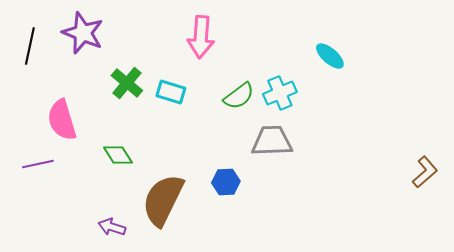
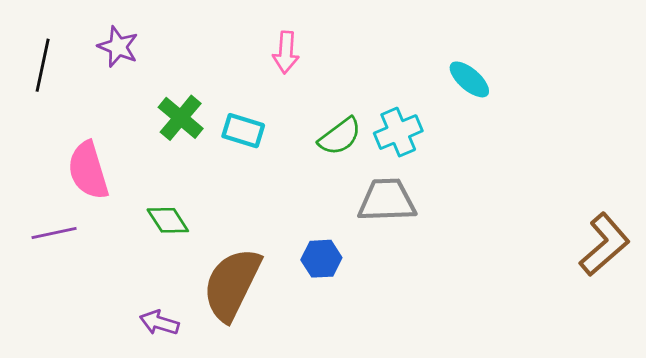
purple star: (83, 33) -> (118, 47), size x0.7
pink arrow: (201, 37) -> (286, 52), size x0.7
brown L-shape: (425, 172) -> (604, 244), size x1.4

